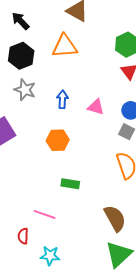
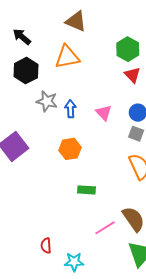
gray star: (25, 90) -> (47, 101), moved
pink triangle: (96, 107) -> (104, 113), turned 36
pink line: (44, 214) -> (105, 228), moved, turned -45

